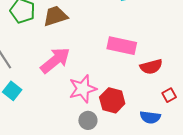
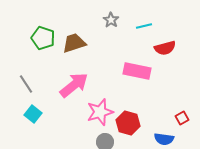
red semicircle: (151, 67) -> (165, 48), moved

